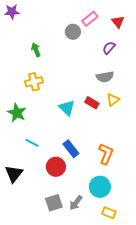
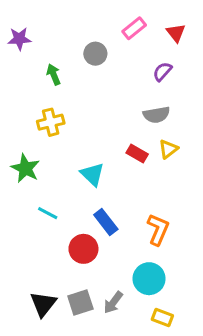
purple star: (12, 12) -> (19, 39), moved
gray circle: (73, 32) -> (95, 54), moved
cyan triangle: (67, 108) -> (92, 174), moved
black triangle: (14, 174) -> (43, 304), moved

